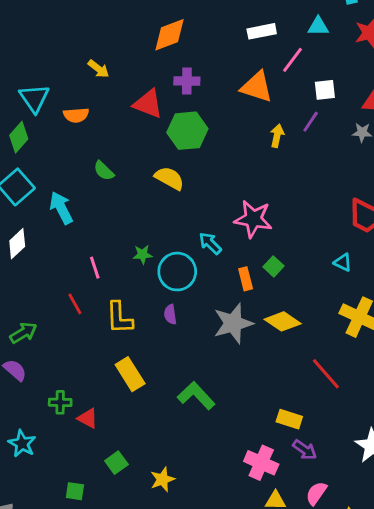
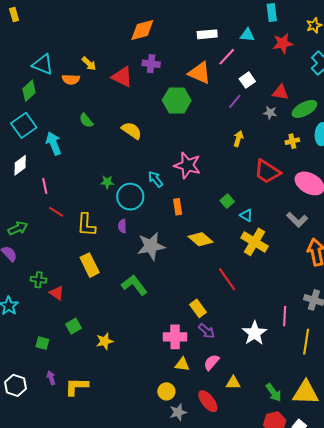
yellow arrow: (98, 69) -> (89, 64), moved
white square: (325, 90) -> (247, 80), turned -35
cyan triangle: (34, 98) -> (43, 65), turned -40
green hexagon: (187, 131) -> (177, 100), moved
yellow arrow: (277, 136) -> (238, 139), moved
cyan triangle: (343, 262) -> (246, 215), moved
green square: (274, 266) -> (227, 201), moved
pink line: (95, 268) -> (45, 186), moved
red line: (75, 304) -> (56, 212), turned -35
gray star: (233, 323) -> (151, 246), moved
yellow rectangle: (289, 419) -> (198, 308), turned 30
pink cross: (261, 463) -> (175, 337), turned -30

